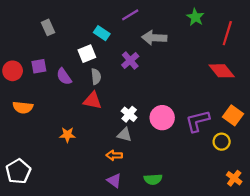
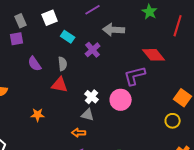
cyan rectangle: (102, 33) -> (68, 37), moved
white square: (87, 54) -> (50, 18), moved
purple square: (39, 66) -> (17, 39), moved
red diamond: (222, 71) -> (154, 55), moved
purple L-shape: (198, 121) -> (135, 76), moved

